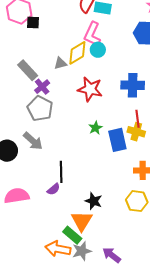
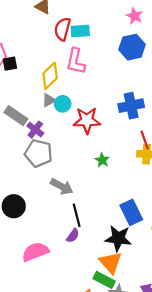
cyan circle: (98, 50) -> (63, 104), moved
yellow diamond: (77, 53) -> (50, 76), moved
blue rectangle: (117, 140) -> (131, 212), moved
gray arrow: (33, 141) -> (62, 187), moved
black star: (94, 201) -> (118, 238), size x1.4

